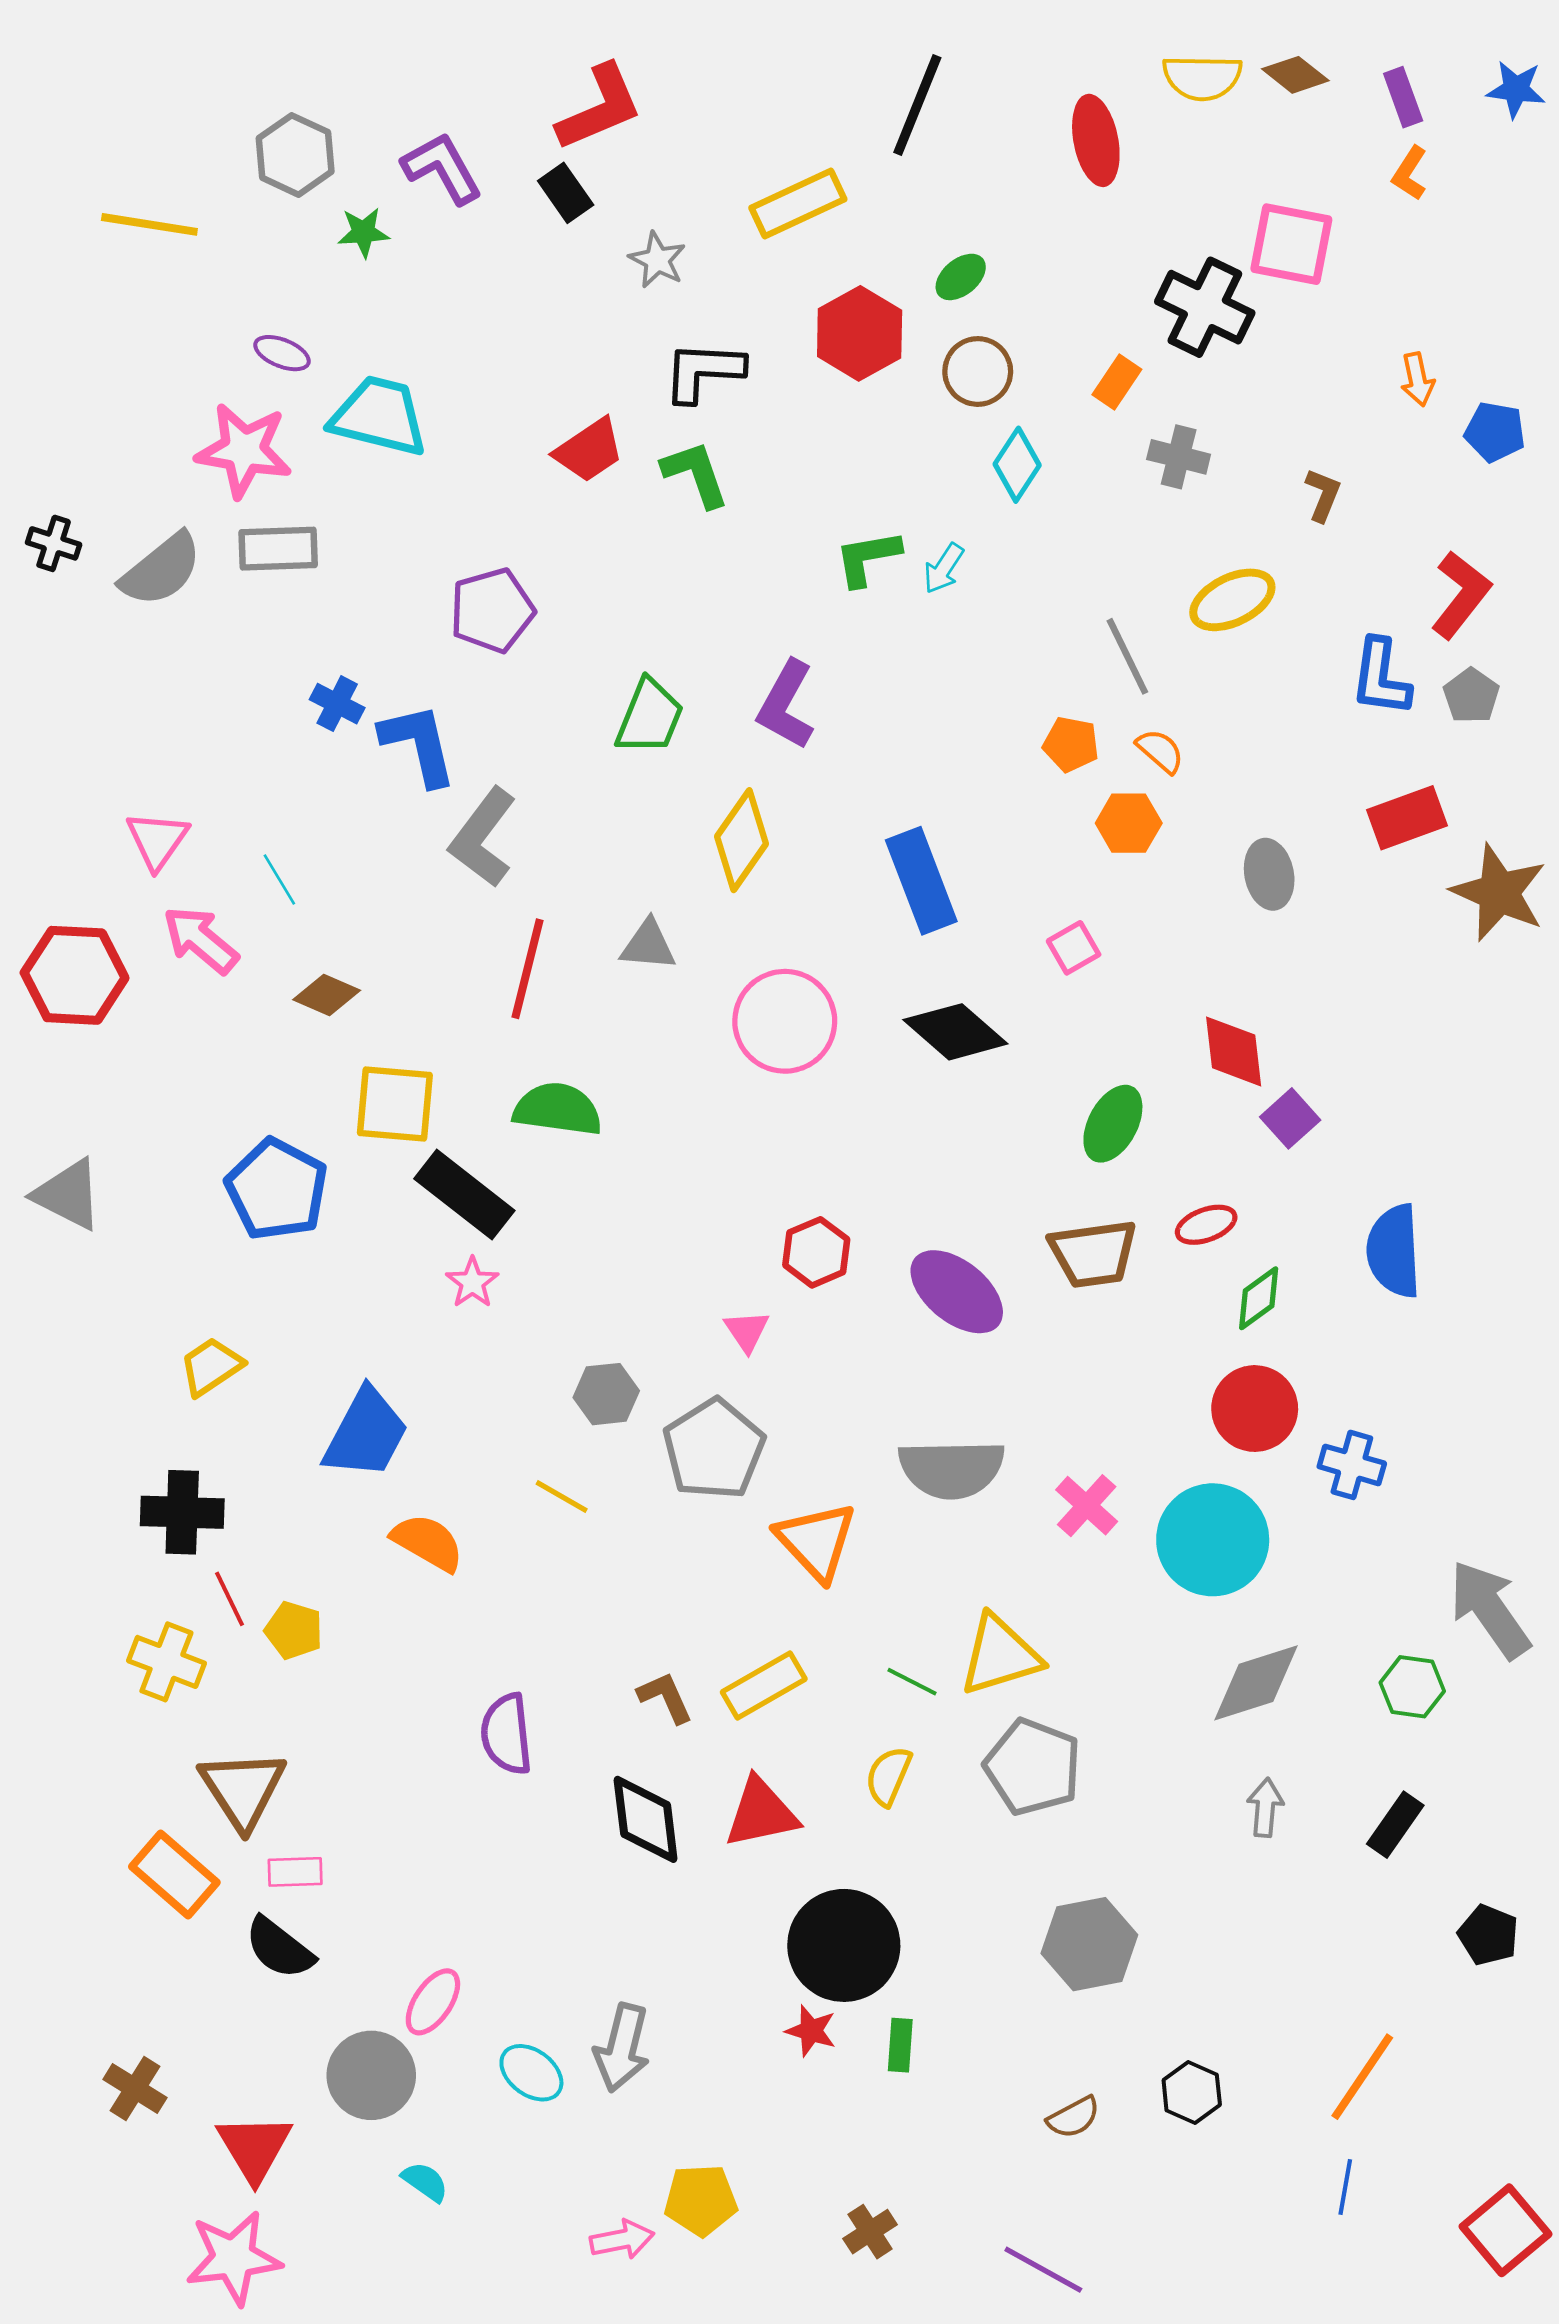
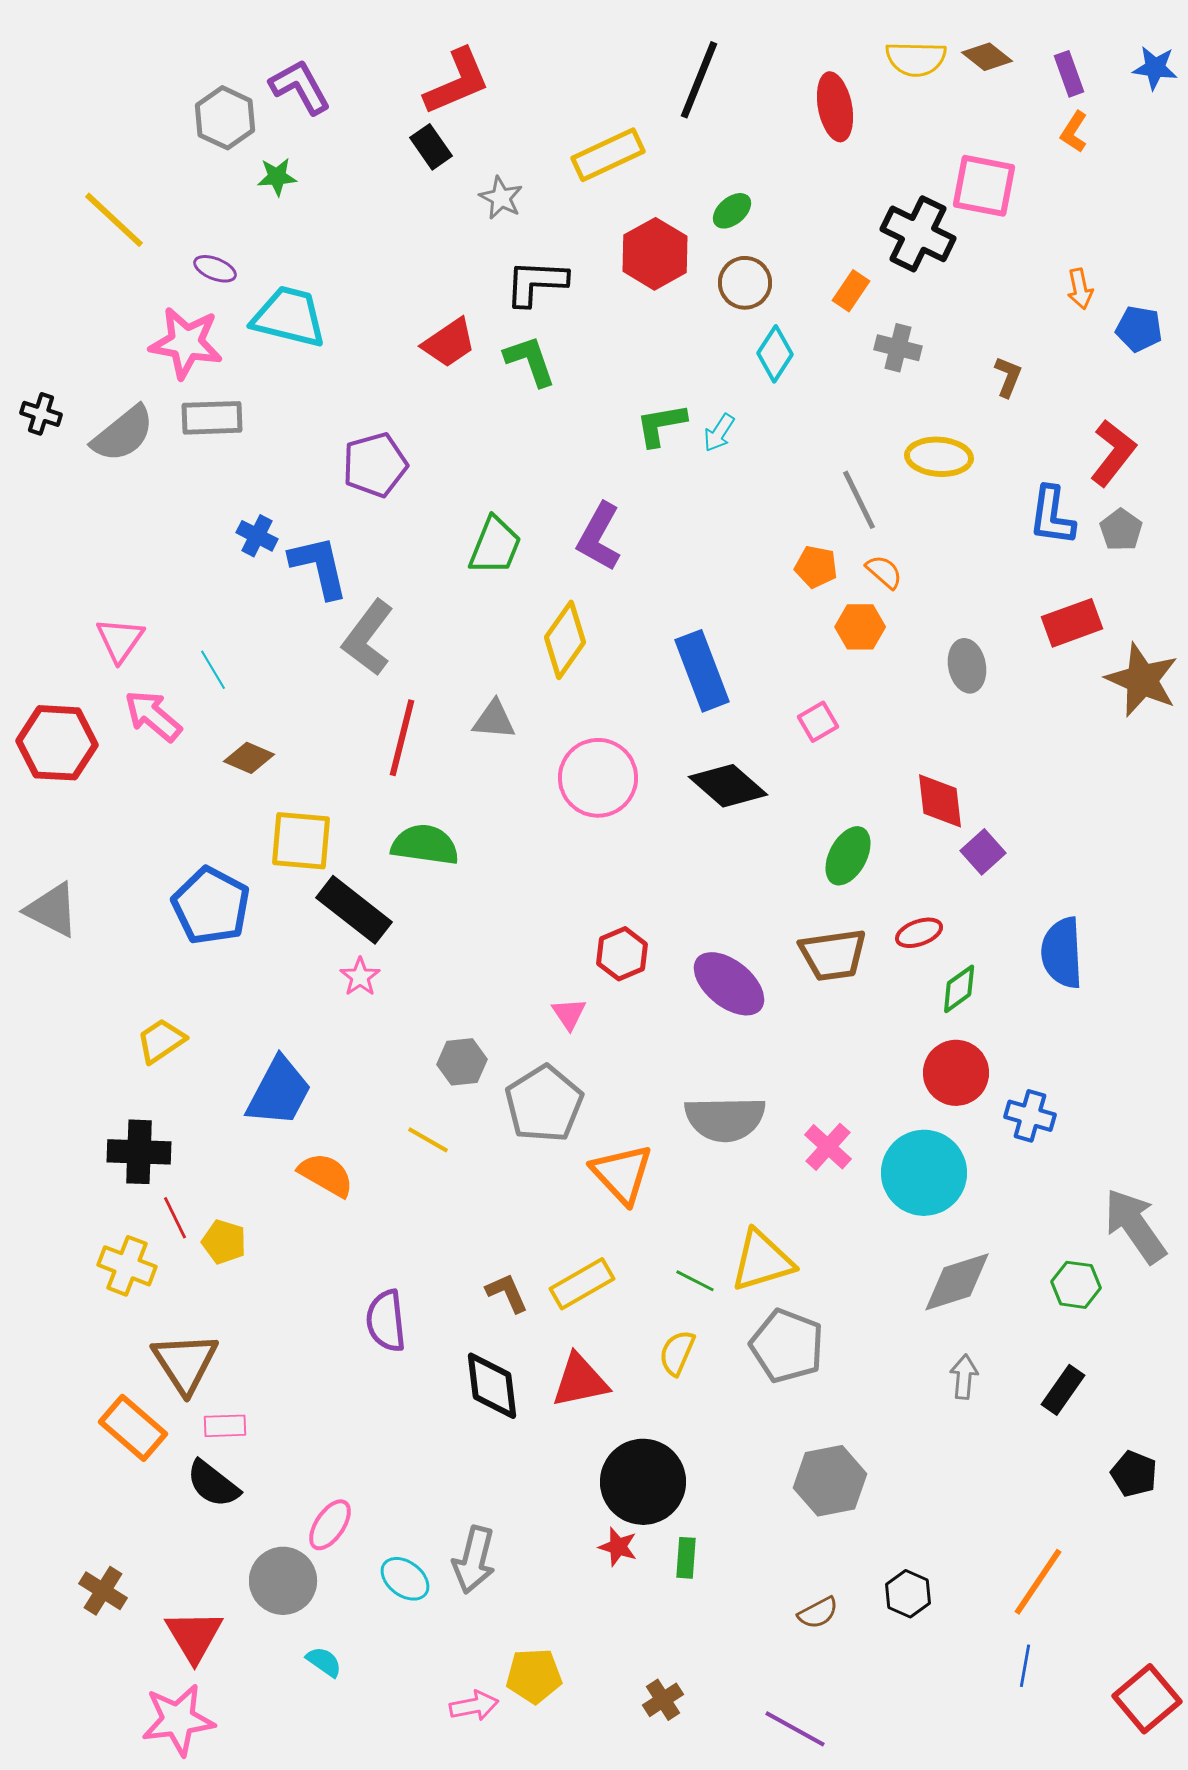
purple L-shape: (442, 168) -> (300, 87), moved
yellow line: (149, 224) -> (114, 220), moved, turned 34
yellow ellipse: (1232, 600) -> (939, 457), turned 30

